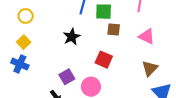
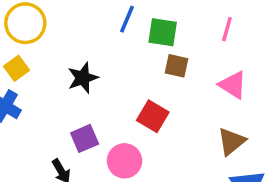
yellow circle: (26, 16) -> (25, 23), size x1.5
black star: (72, 37) -> (83, 78), moved

